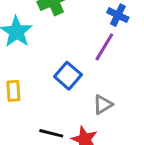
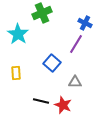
gray triangle: (103, 104) -> (75, 82), turned 32

